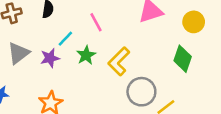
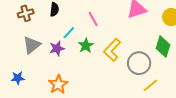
gray circle: (141, 92) -> (139, 63), moved

